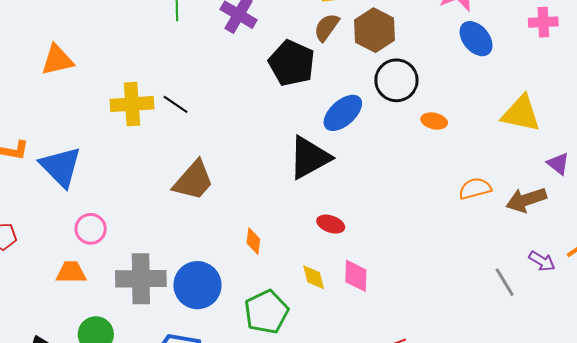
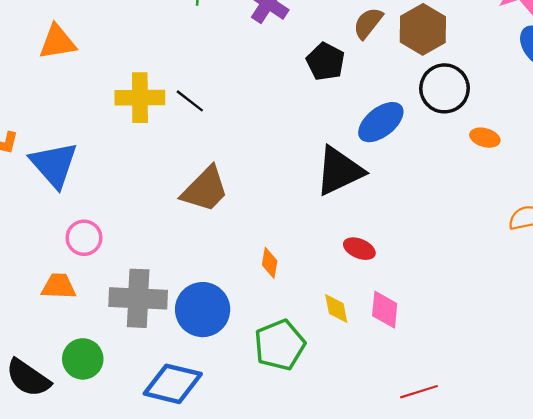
black pentagon: (292, 63) -> (326, 62), size x0.7

